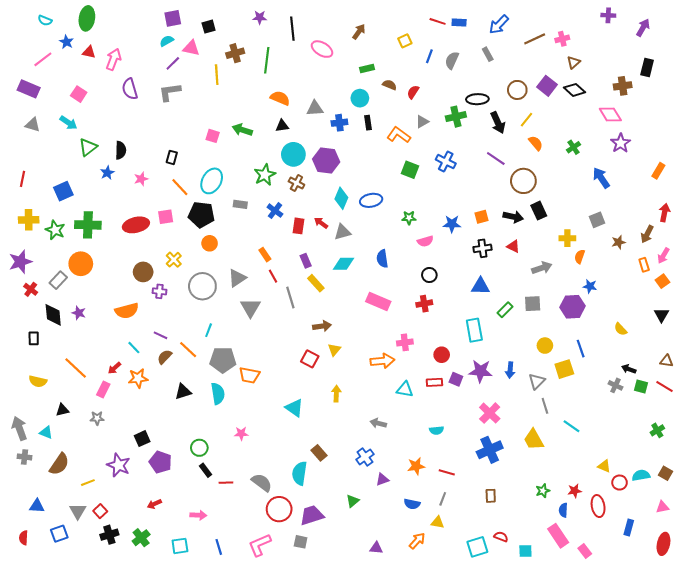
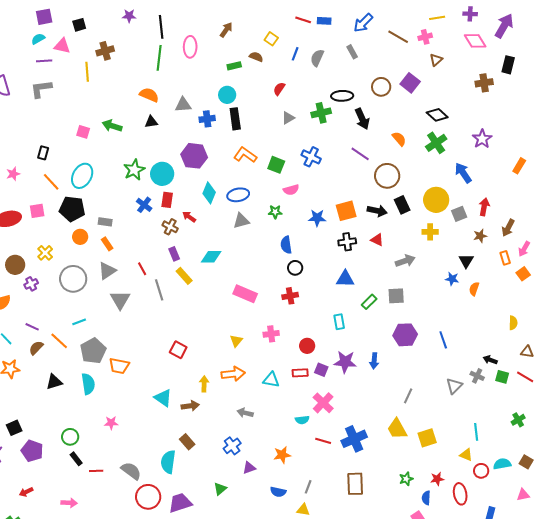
purple arrow: (643, 28) -> (504, 26), size x1.4
brown line: (535, 39) -> (398, 37), turned 55
yellow square: (405, 41) -> (271, 39), turned -32
pink ellipse: (322, 49) -> (190, 47), turned 60
green line: (267, 60) -> (159, 58), moved
purple line: (173, 63) -> (44, 61), turned 42
brown semicircle: (389, 85) -> (256, 57), moved
black diamond: (575, 90) -> (437, 115), moved
pink diamond: (610, 114) -> (475, 41), moved
yellow line: (526, 120) -> (437, 18), moved, turned 42
black rectangle: (368, 123) -> (235, 119), size x1.5
orange L-shape: (399, 135) -> (245, 155), moved
green cross: (574, 147) -> (436, 143), size x1.5
cyan circle: (293, 154) -> (162, 174), moved
brown cross: (296, 183) -> (170, 227), moved
gray rectangle: (240, 204) -> (105, 222), moved
red arrow: (664, 213) -> (484, 207), moved
orange square: (482, 217) -> (346, 211), size x1.5
red rectangle: (299, 226) -> (167, 200), moved
gray triangle: (342, 232) -> (241, 221), moved
pink semicircle: (425, 241) -> (291, 190), moved
orange rectangle: (265, 255) -> (107, 244), moved
orange semicircle: (580, 257) -> (474, 289), moved
blue semicircle: (382, 259) -> (286, 245), moved
purple cross: (159, 291) -> (31, 284), turned -32
purple hexagon: (572, 307) -> (405, 335), moved
black triangle: (661, 315) -> (466, 261), moved
brown arrow: (322, 326) -> (190, 406), moved
yellow semicircle: (621, 329) -> (513, 323), moved, turned -136
cyan line: (209, 330) -> (79, 322), turned 48
cyan rectangle: (474, 330) -> (339, 322), size x0.7
yellow circle: (545, 346) -> (436, 200), moved, size x1.6
yellow triangle: (334, 350) -> (236, 341), moved
gray pentagon: (223, 360) -> (93, 351), turned -30
orange arrow: (382, 361) -> (233, 374), moved
yellow square: (564, 369) -> (427, 438), moved
gray triangle: (537, 381) -> (454, 386), moved
gray line: (545, 406) -> (408, 396), turned 42
pink cross: (490, 413) -> (323, 403), moved
cyan line: (571, 426) -> (476, 432), moved, turned 48
red line: (447, 472) -> (323, 441), moved
brown rectangle: (491, 496) -> (355, 484), size x1.6

